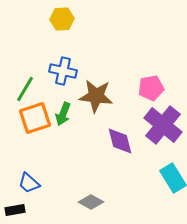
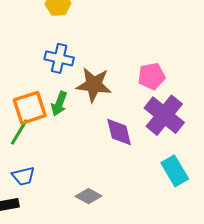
green line: (25, 89) -> (19, 132), moved
blue trapezoid: (29, 183) -> (23, 176), turned -55

